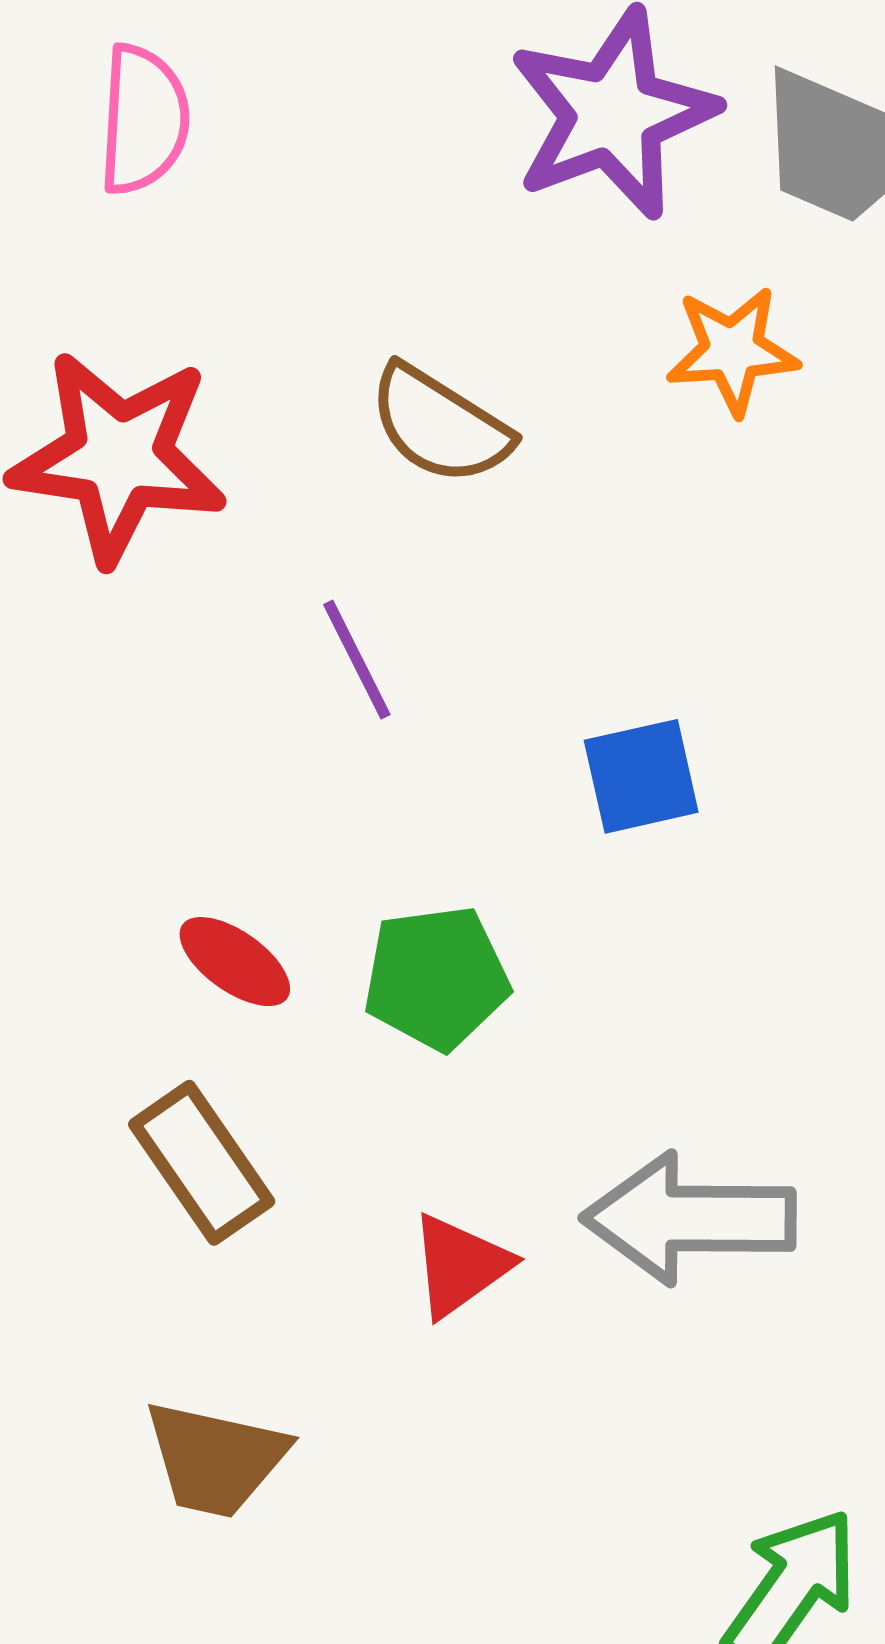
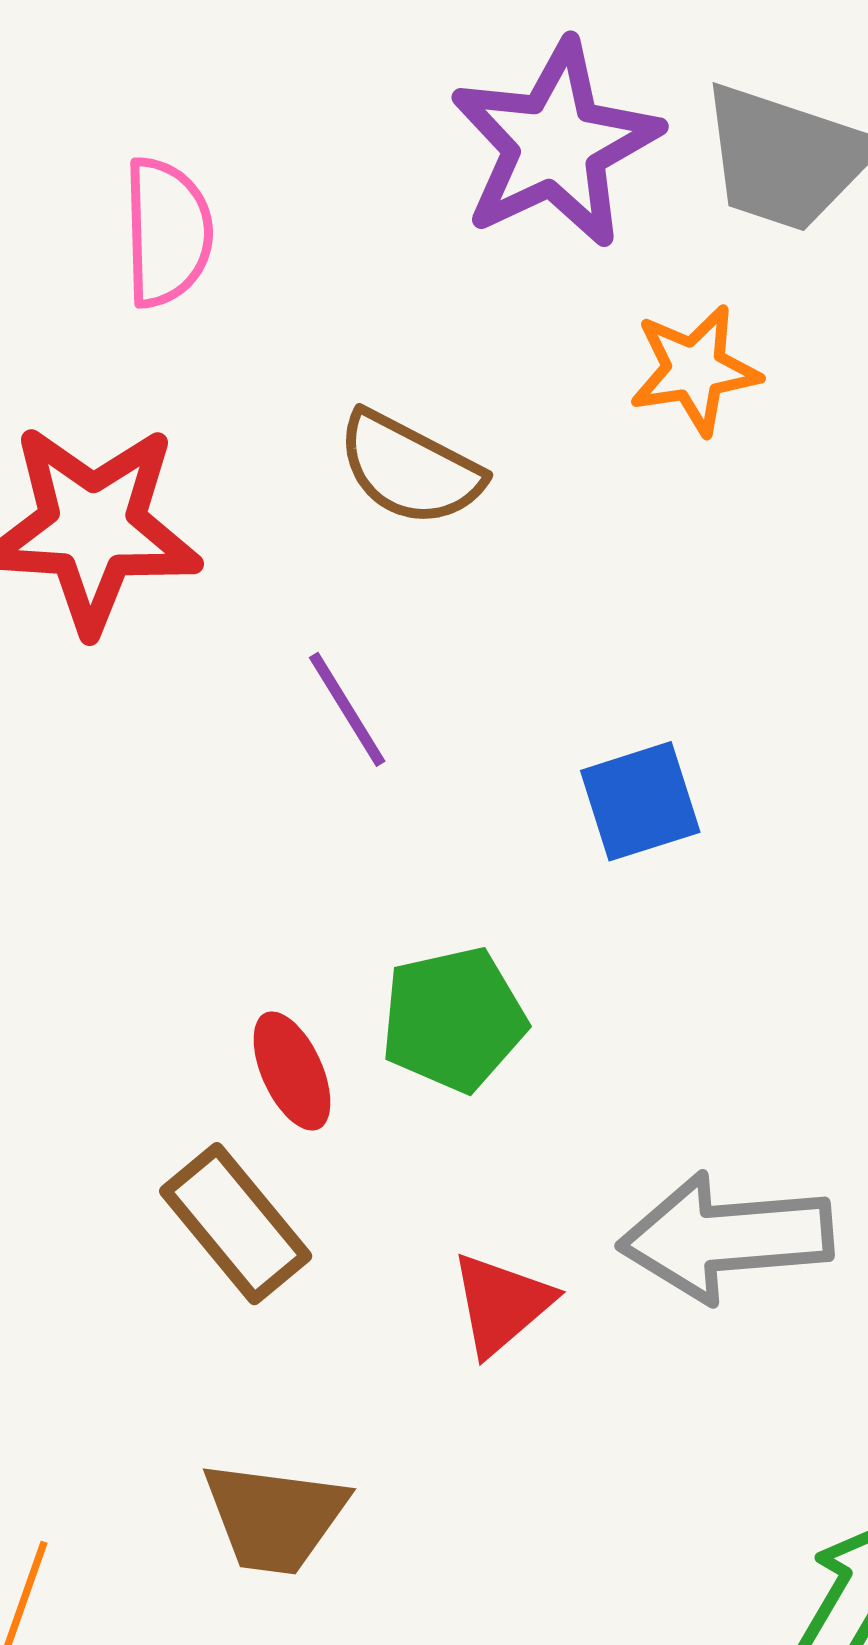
pink semicircle: (144, 120) -> (167, 232), moved
red ellipse: (235, 962) -> (292, 1071), moved, turned 35

